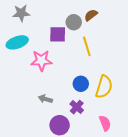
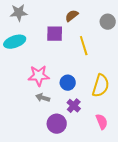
brown semicircle: (91, 15) -> (72, 16), moved
gray circle: (74, 22) -> (108, 22), moved
pink star: (41, 61) -> (39, 76), moved
blue circle: (81, 84) -> (68, 83), moved

